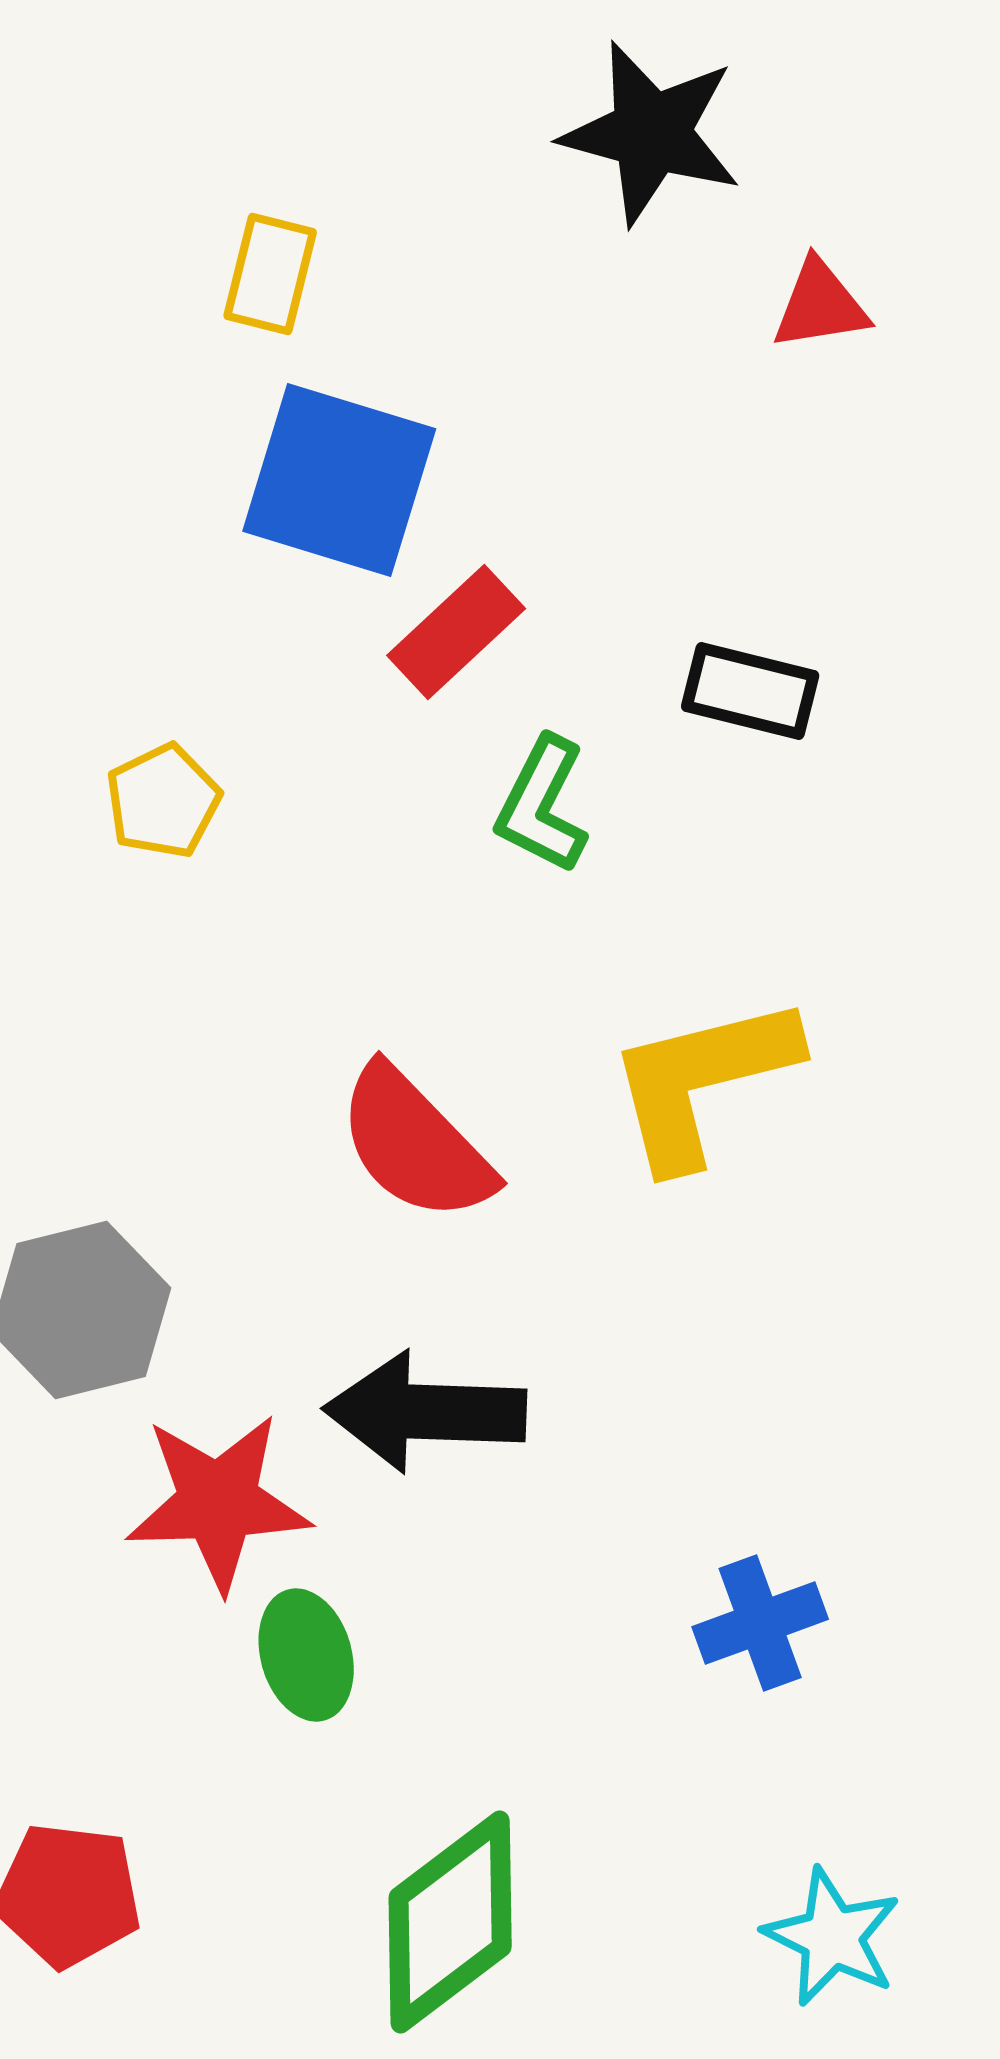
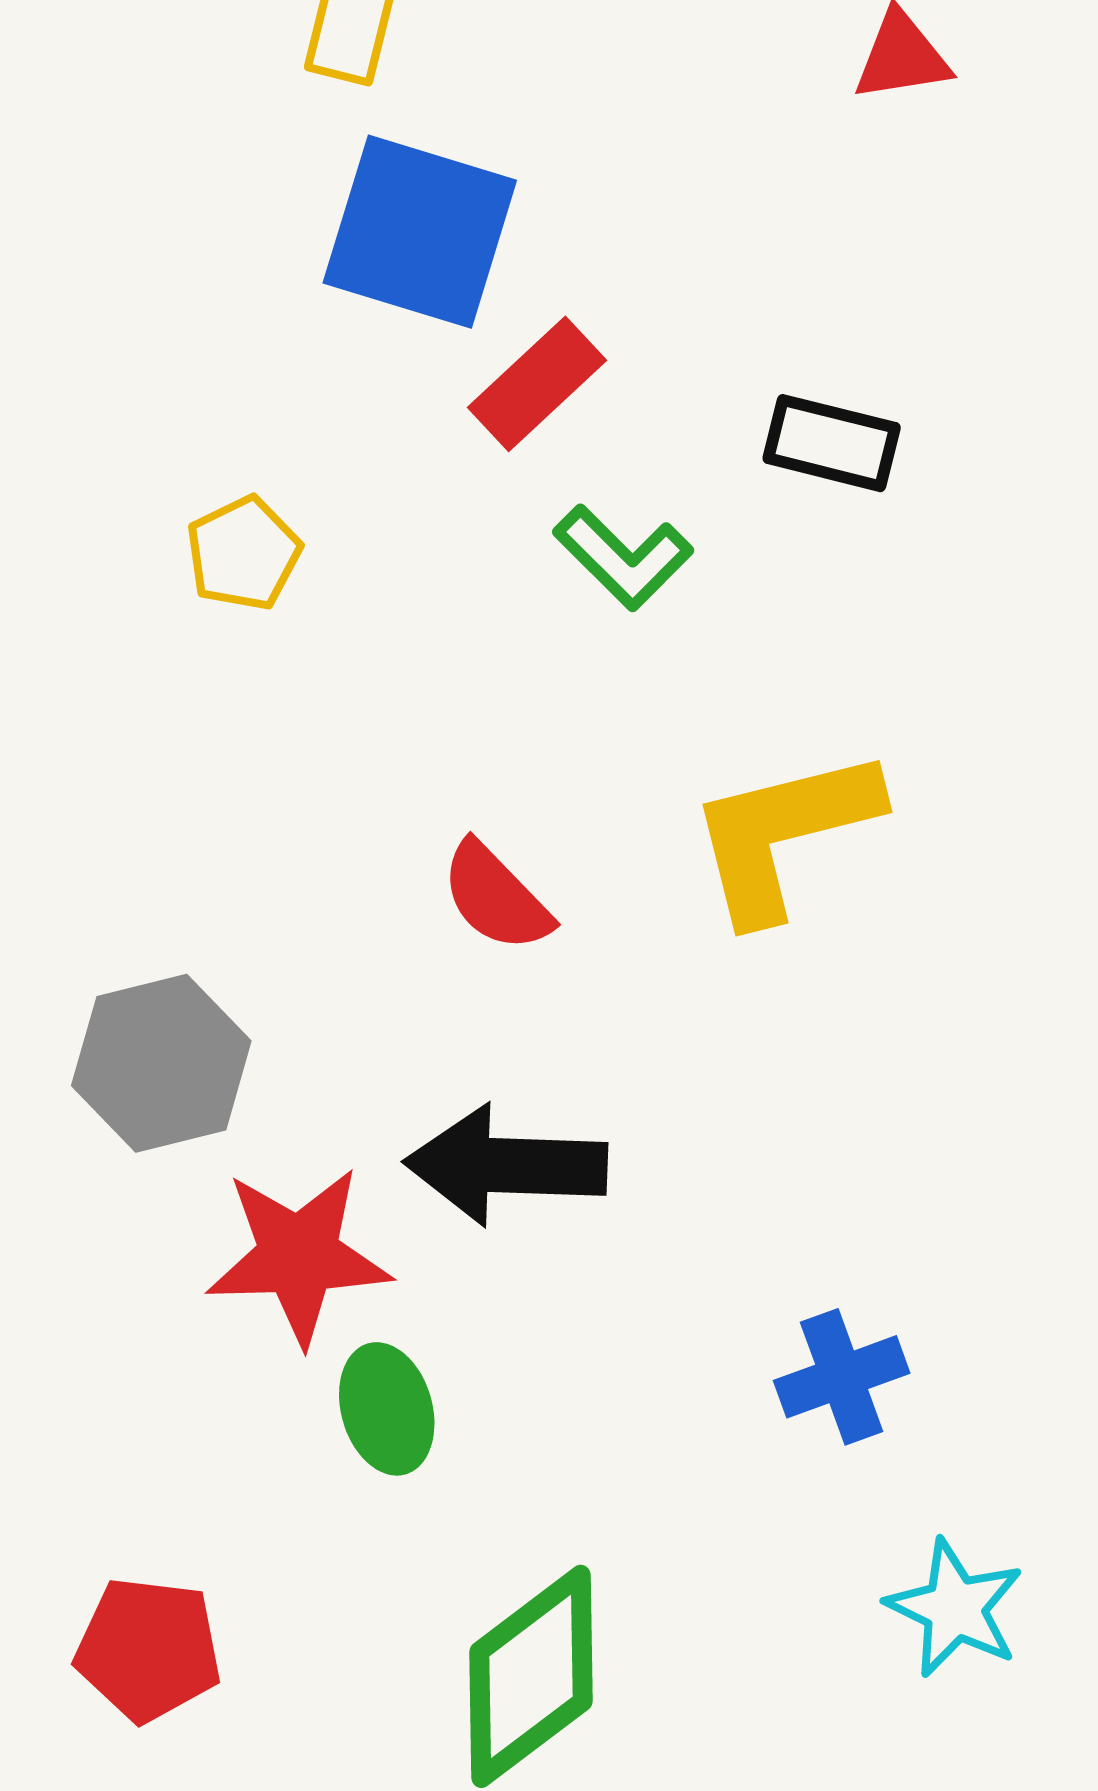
green L-shape: (542, 805) -> (623, 557), turned -72
red semicircle: (415, 1144) -> (496, 897), size x0.7
cyan star: (832, 1937) -> (955, 1608), moved

